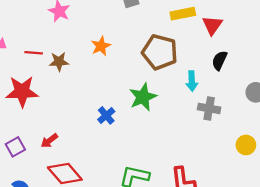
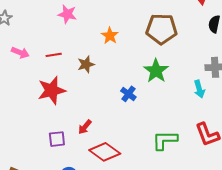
brown star: (59, 62) -> (86, 64), moved
cyan arrow: (192, 81) -> (199, 89), moved
purple square: (15, 147) -> (57, 139), turned 36

